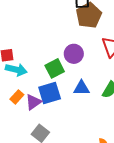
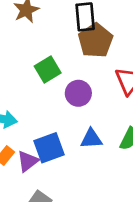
green square: (55, 68) -> (48, 70), moved

